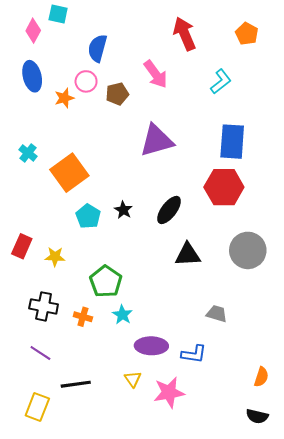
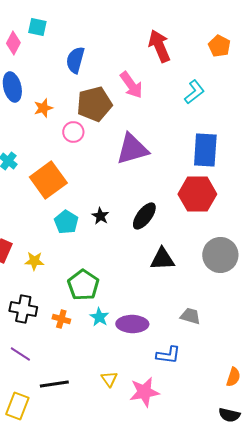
pink circle: (86, 81) -> (73, 132), moved
brown pentagon: (117, 94) -> (94, 104), size x1.6
purple ellipse: (151, 346) -> (132, 324), moved

